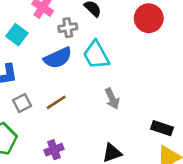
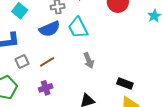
purple cross: (54, 150) -> (46, 88), moved

